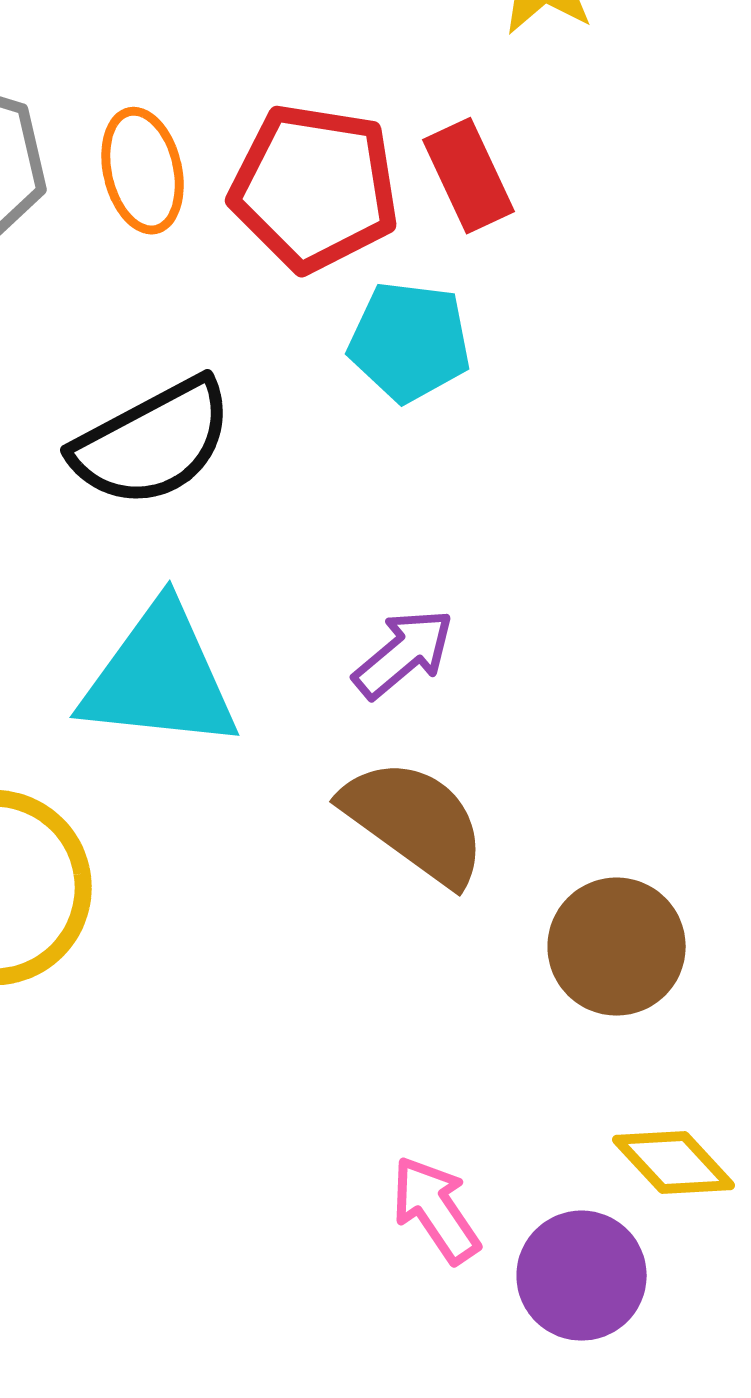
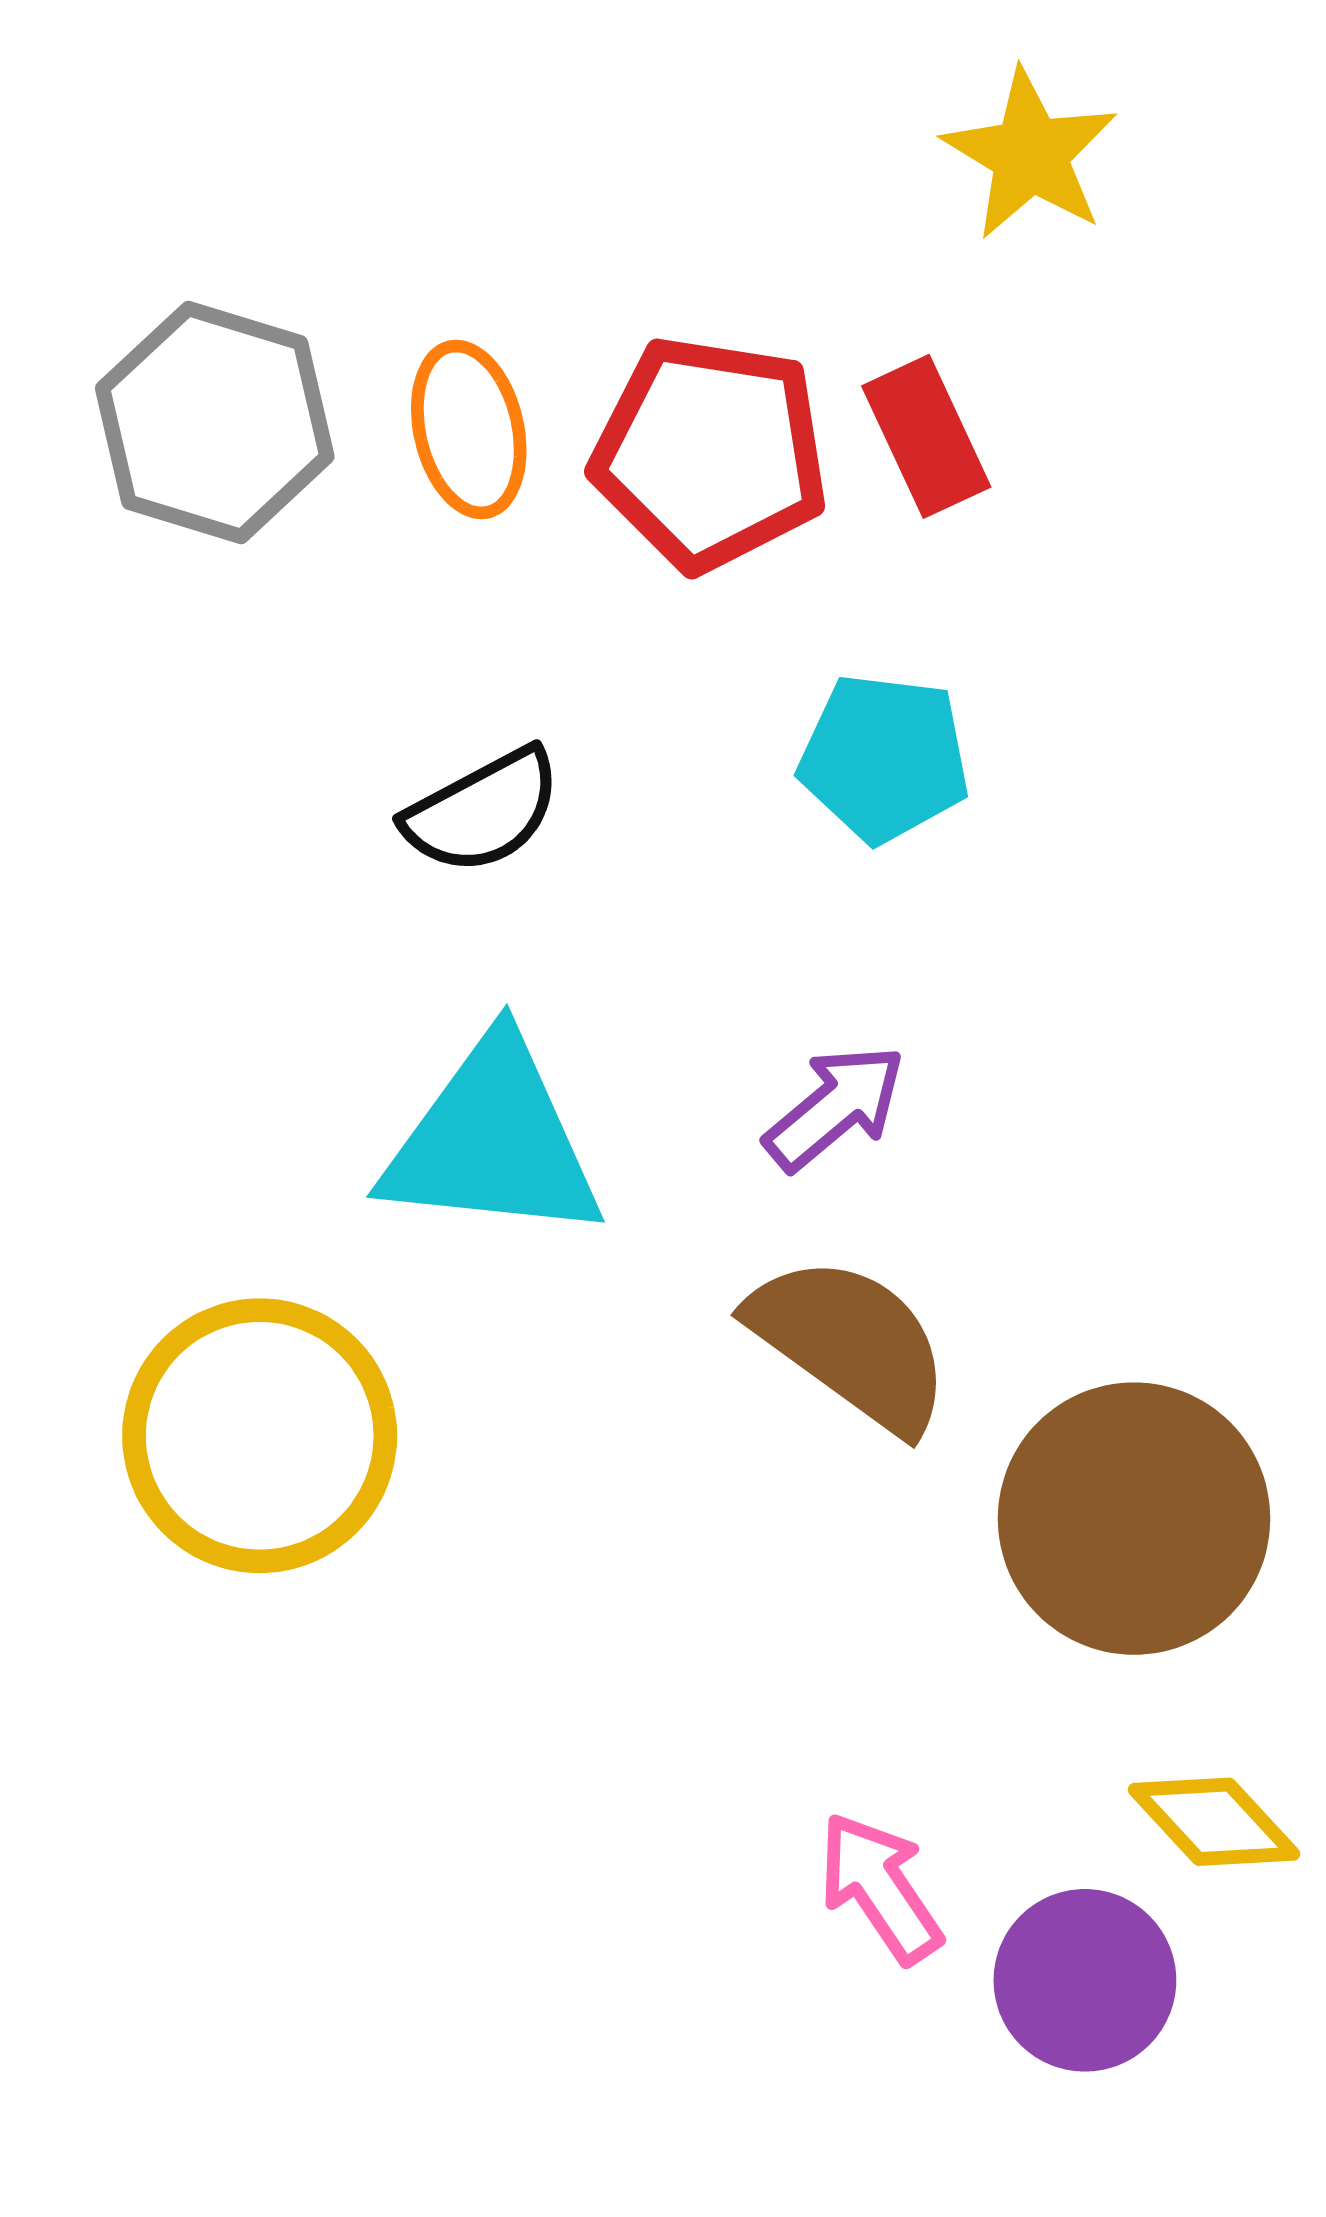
cyan pentagon: (410, 342) -> (884, 758), moved
black semicircle: (153, 443) -> (483, 811), size x0.7
brown circle: (617, 947) -> (1134, 1519), size x1.4

